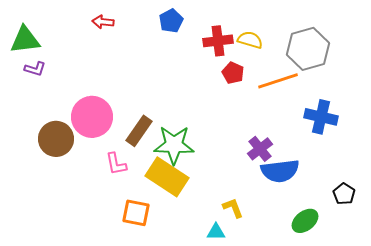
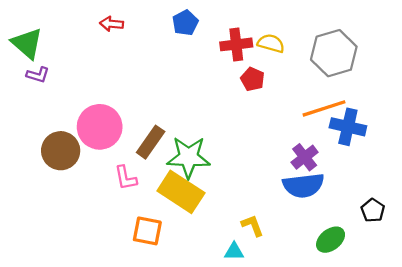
green triangle: (25, 40) -> (27, 43), turned 48
orange line: (278, 81) -> (324, 108), moved
purple cross: (260, 149) -> (305, 157), moved

